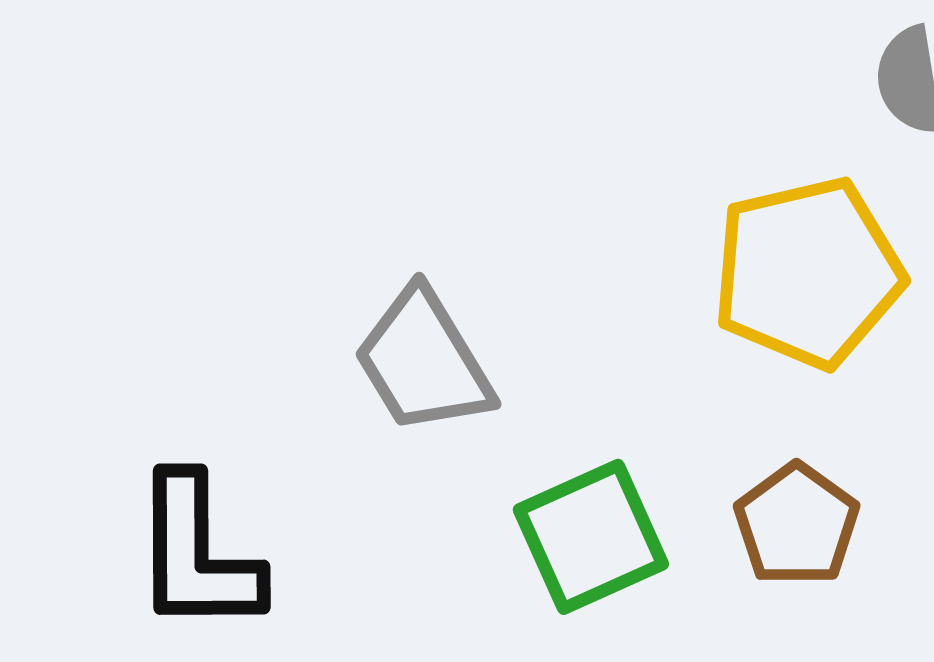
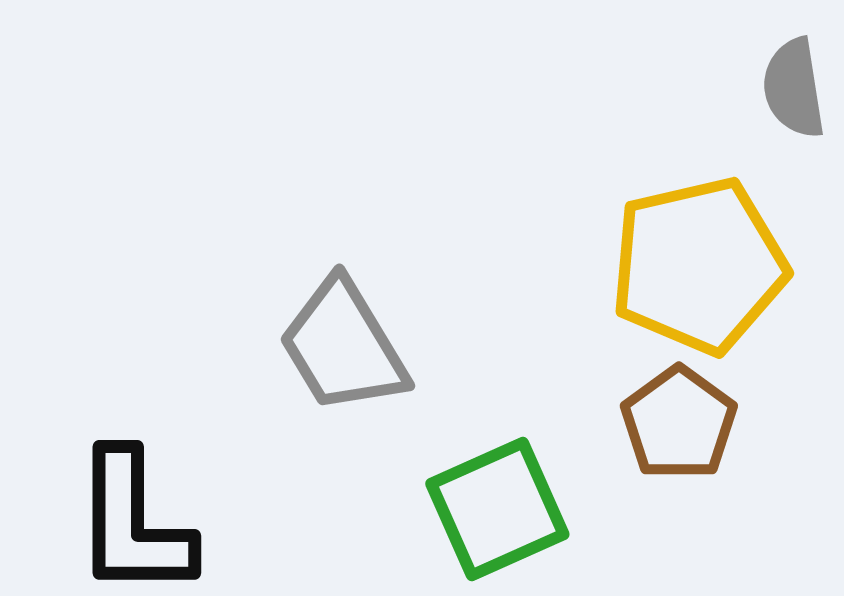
brown pentagon: (797, 525) -> (679, 423), moved

